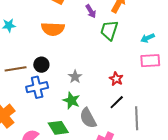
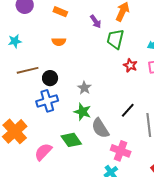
orange semicircle: (53, 29) -> (59, 42), size x0.6
brown line: (16, 69) -> (28, 70), moved
red star: (116, 79) -> (130, 65), moved

